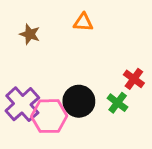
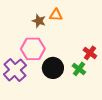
brown star: (30, 34) -> (39, 21), moved
pink hexagon: (49, 116) -> (33, 49), moved

